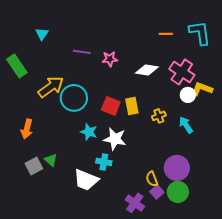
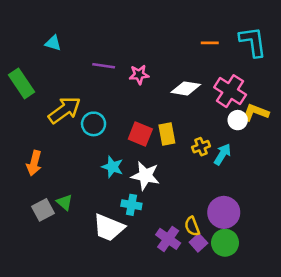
cyan triangle: (42, 34) -> (53, 43), turned -48
cyan circle: (74, 98) -> (94, 124), size x0.7
cyan arrow: (186, 125) -> (222, 154), moved, turned 66
purple cross: (135, 203) -> (168, 239), moved

